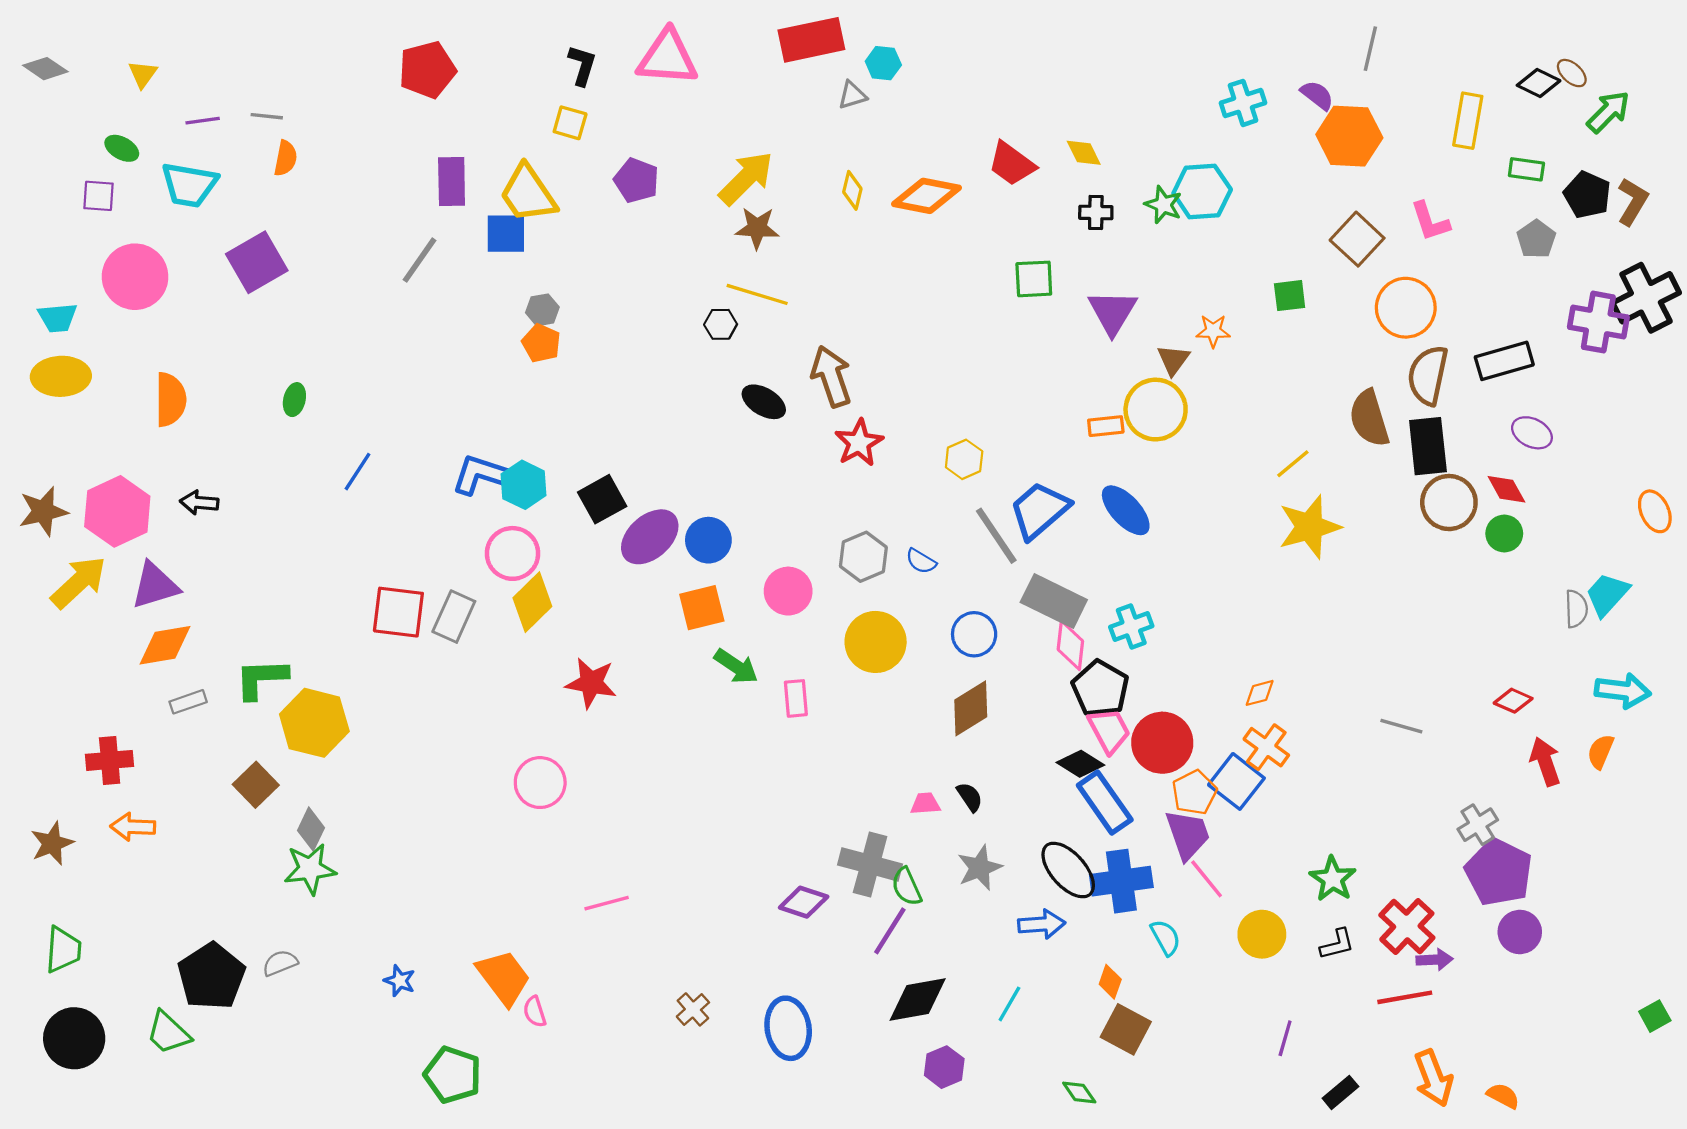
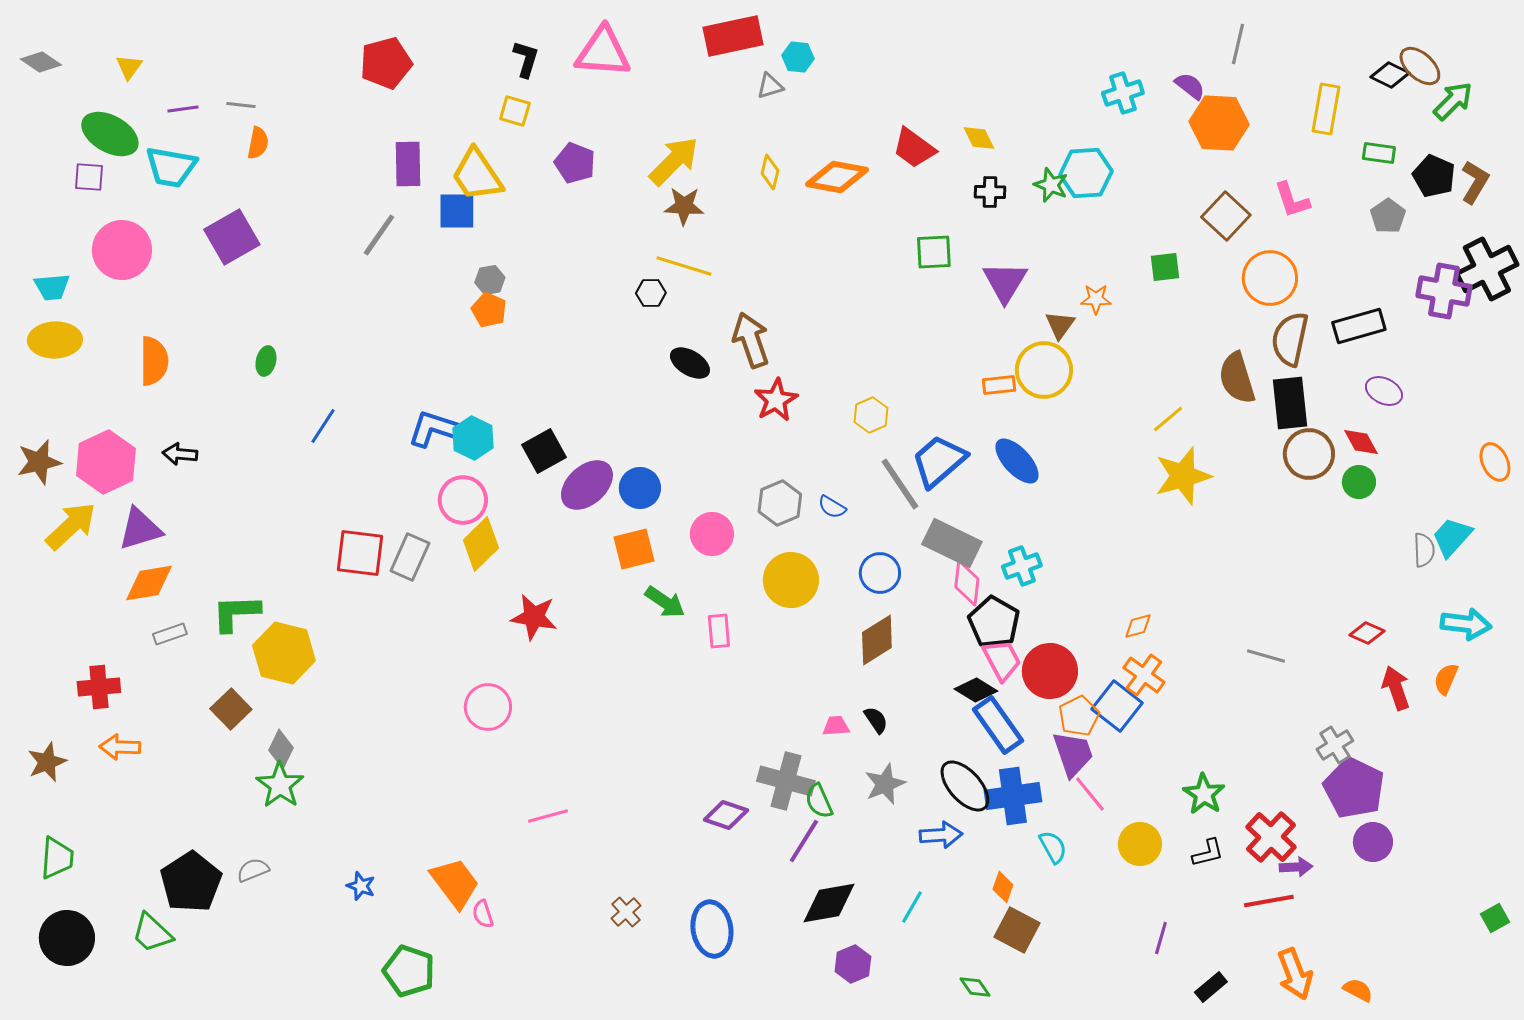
brown ellipse: (1572, 73) -> (1420, 66), size x1.5
green ellipse: (122, 148) -> (110, 134), size x1.8
green star: (310, 869) -> (280, 785), turned -30

